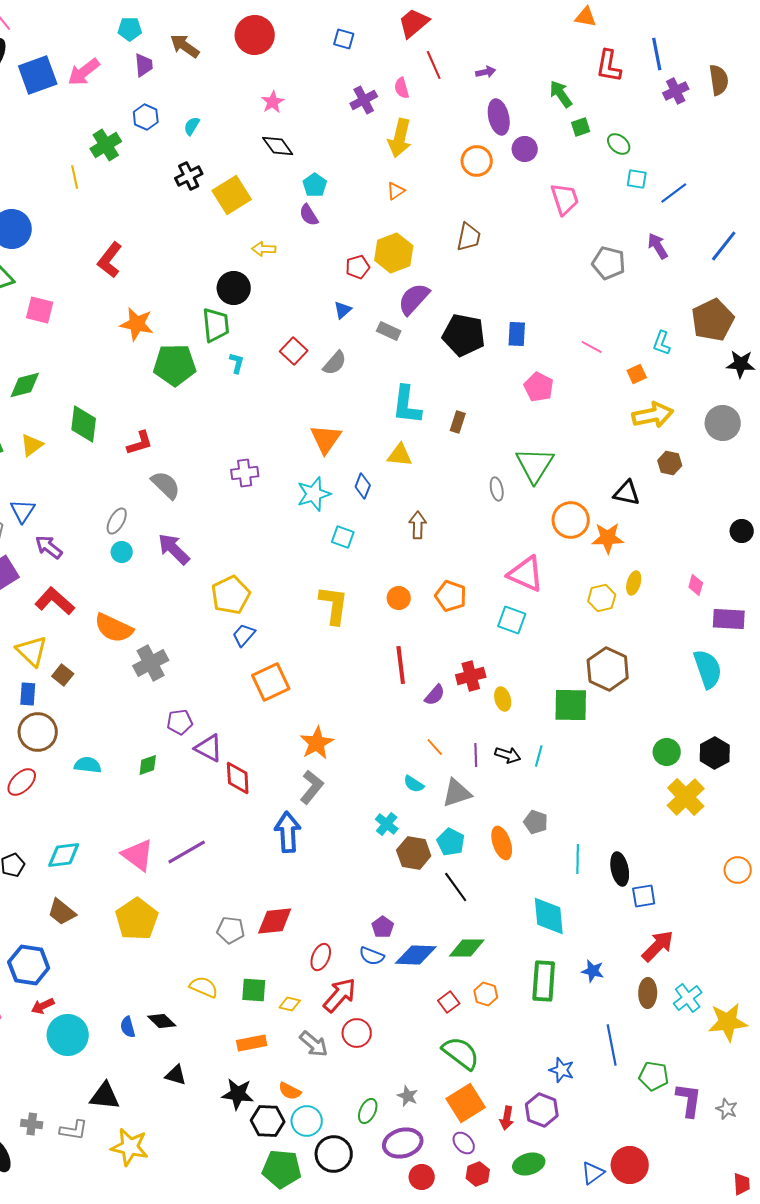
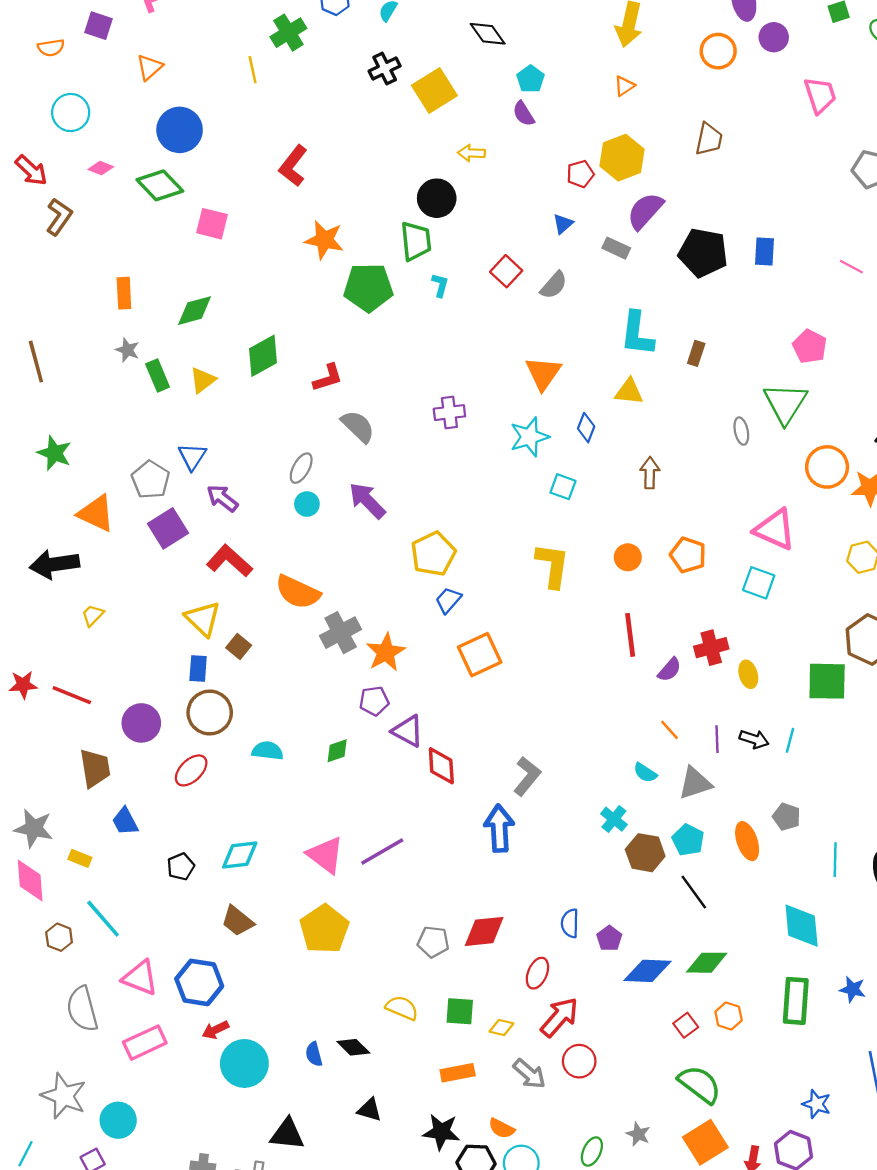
pink pentagon: (539, 387) -> (810, 346), moved
green diamond: (84, 424) -> (263, 356), turned 54
orange star: (317, 743) -> (386, 652), moved
blue semicircle: (372, 956) -> (570, 923), moved, turned 70

